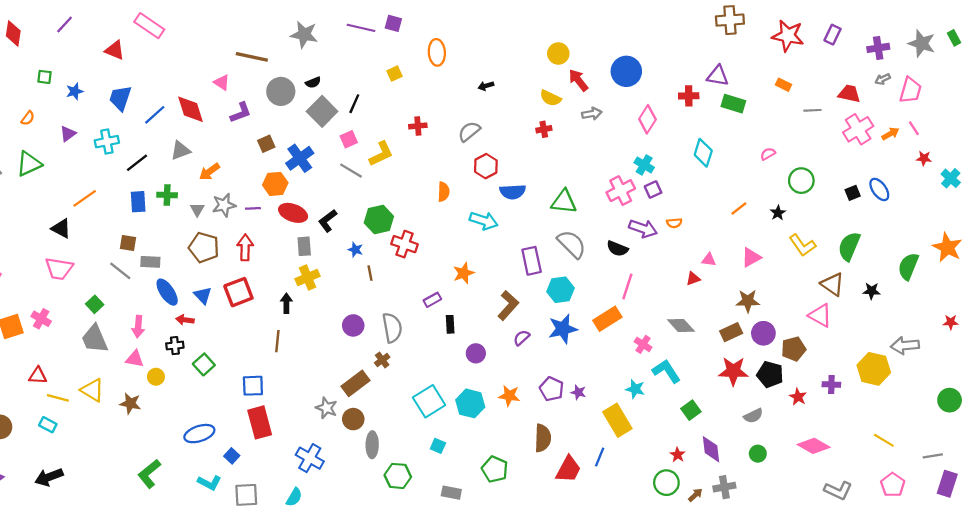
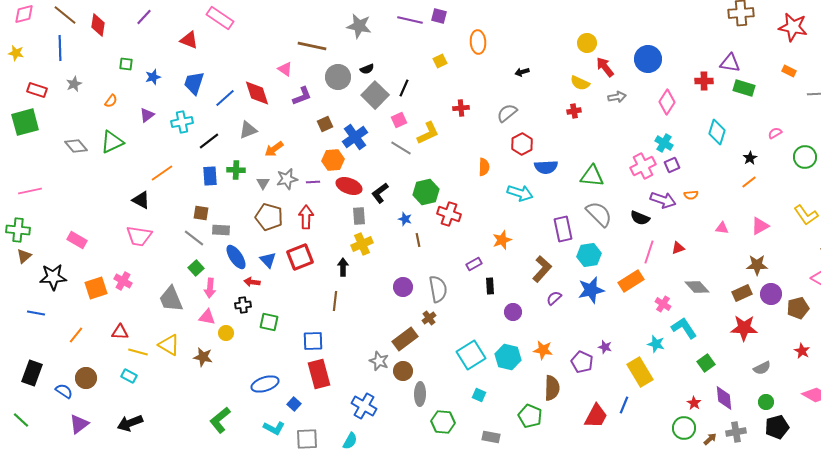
black star: (778, 213) -> (750, 158), moved
red triangle: (693, 279) -> (678, 248), moved
green square: (95, 304) -> (196, 268), moved
green square: (204, 364) -> (269, 322), turned -36
black pentagon: (770, 375) -> (777, 427), moved, turned -30
purple pentagon: (552, 389) -> (582, 362), moved
brown semicircle: (543, 438) -> (552, 388), moved

